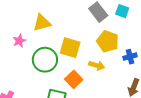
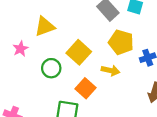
yellow square: (70, 48) -> (79, 52), turned 30
green circle: (45, 60) -> (51, 68), size x0.7

